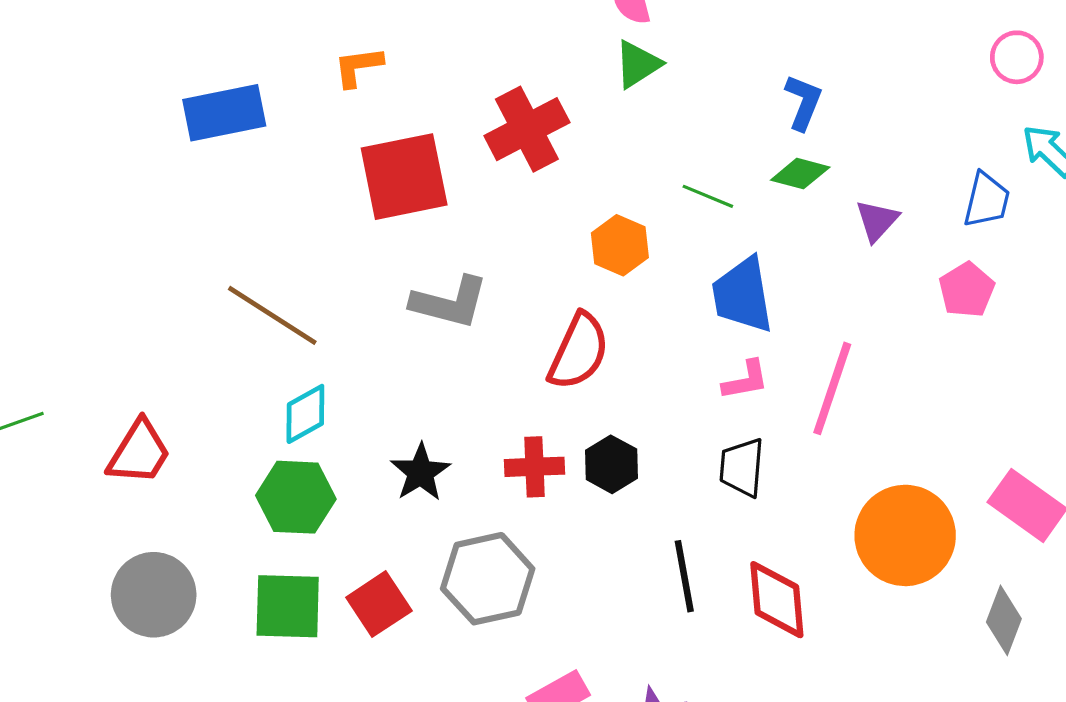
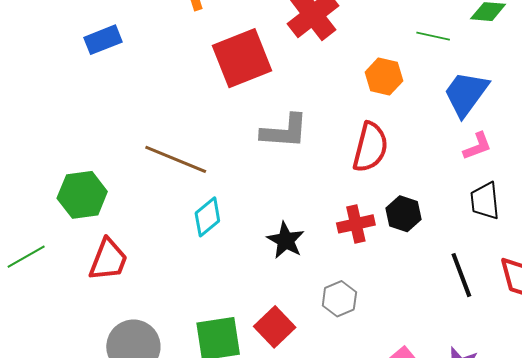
blue rectangle: (224, 113) -> (103, 40), moved, size x0.7
blue trapezoid: (743, 295) -> (466, 94), turned 56
green hexagon: (296, 497) -> (82, 195), moved
gray hexagon: (488, 579) -> (339, 299), size x0.6

